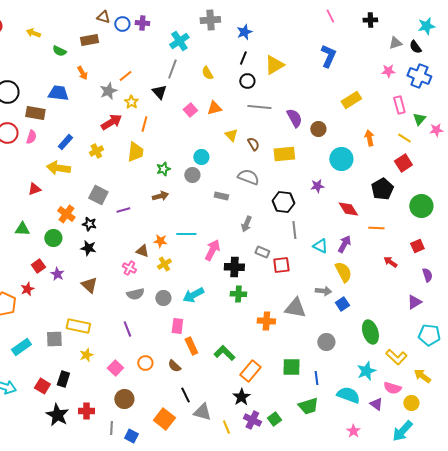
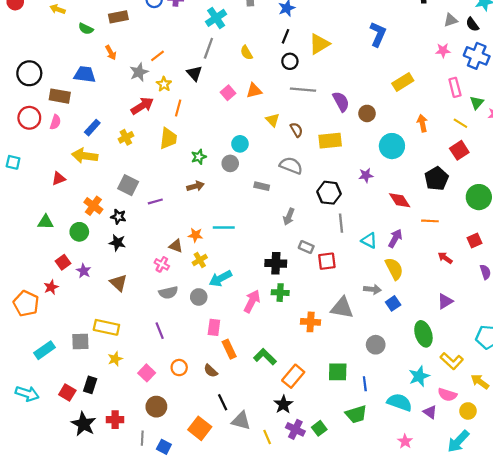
pink arrow: (212, 250) -> (252, 301), moved
cyan arrow: (193, 295) -> (220, 278), moved
purple triangle: (414, 302) -> (445, 301), moved

